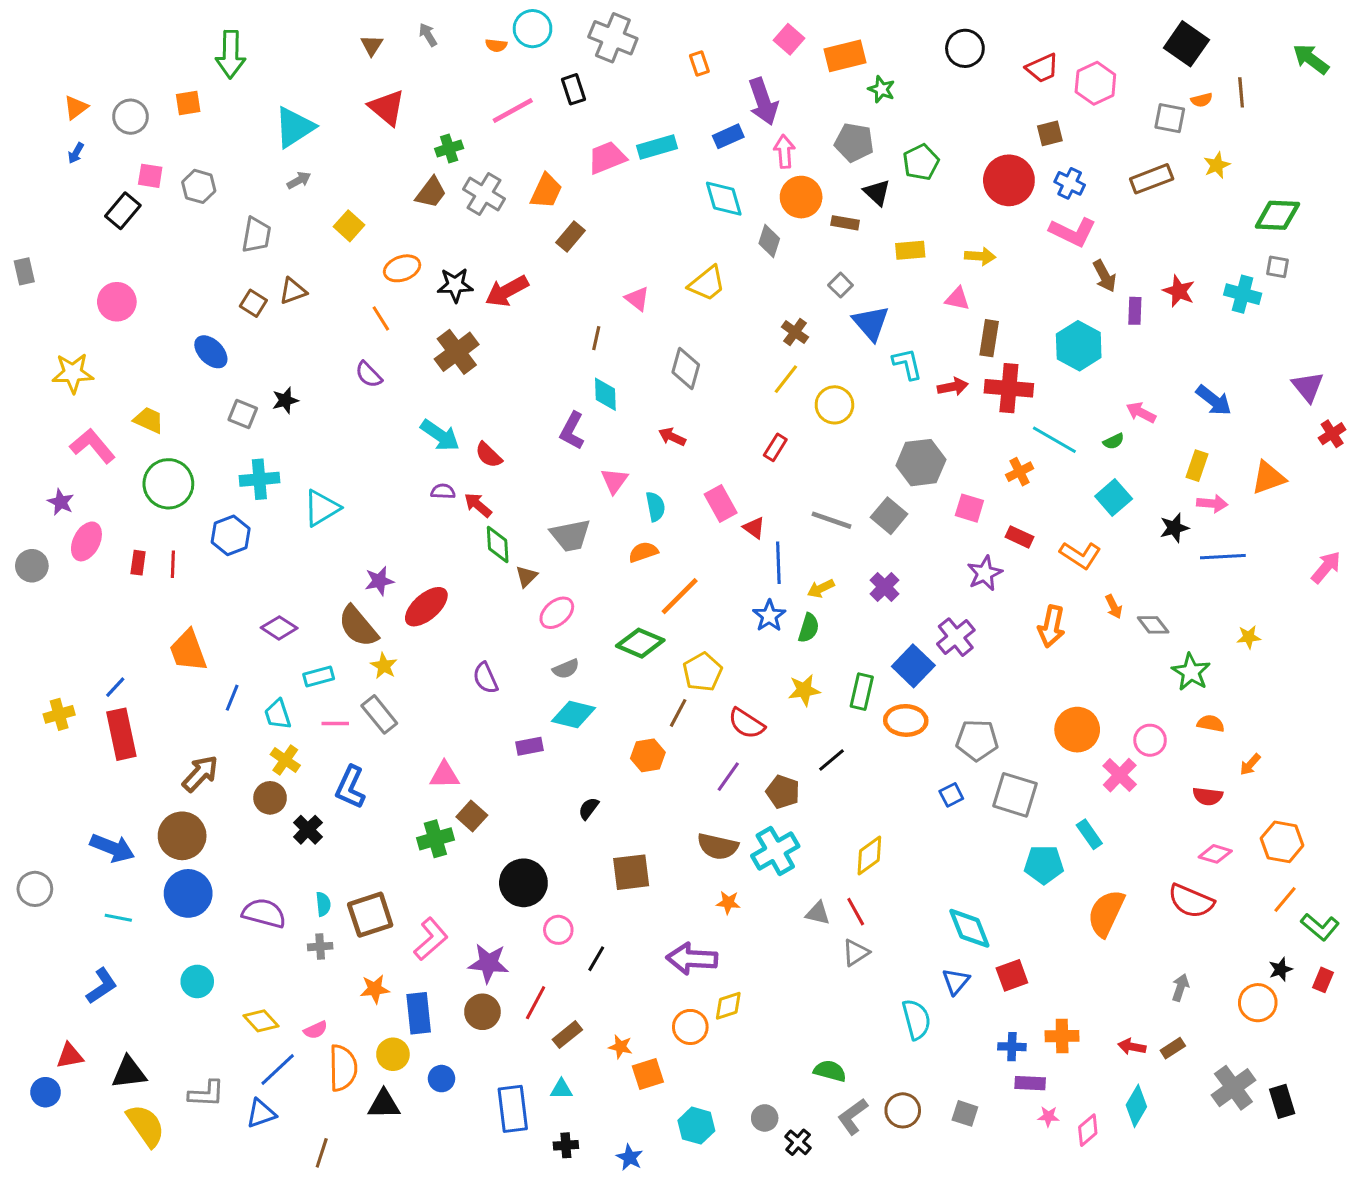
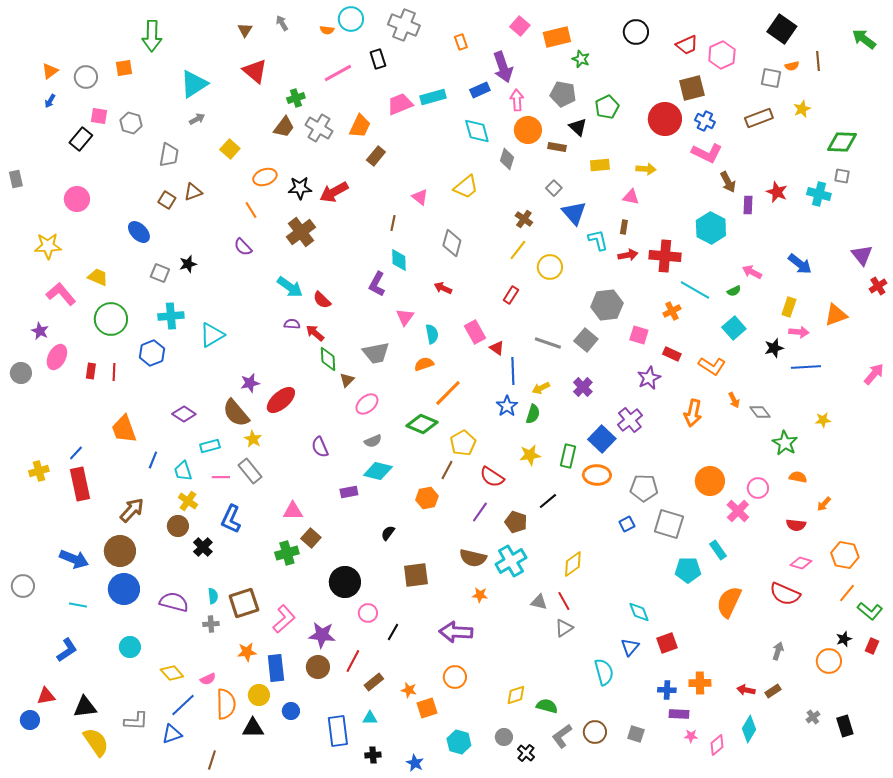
brown square: (1050, 133) -> (692, 88), size x1.5
brown rectangle: (989, 338) -> (624, 227), moved, size x0.6
cyan diamond: (969, 928) -> (639, 612), size x0.7
yellow diamond: (728, 1006) -> (516, 695), moved
gray cross: (1233, 1088) -> (813, 717), size x0.5

